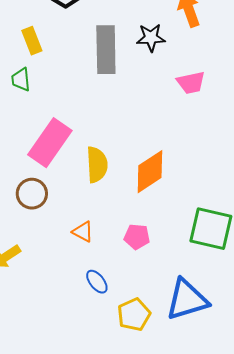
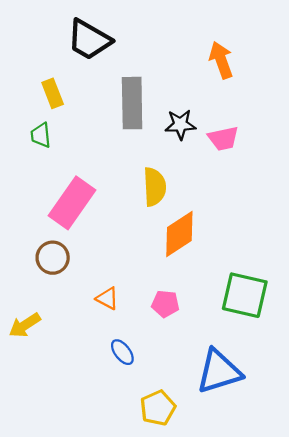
black star: (151, 38) -> (180, 125), moved
yellow semicircle: (97, 165) -> (155, 187), moved
yellow pentagon: (134, 315) -> (158, 408), moved

